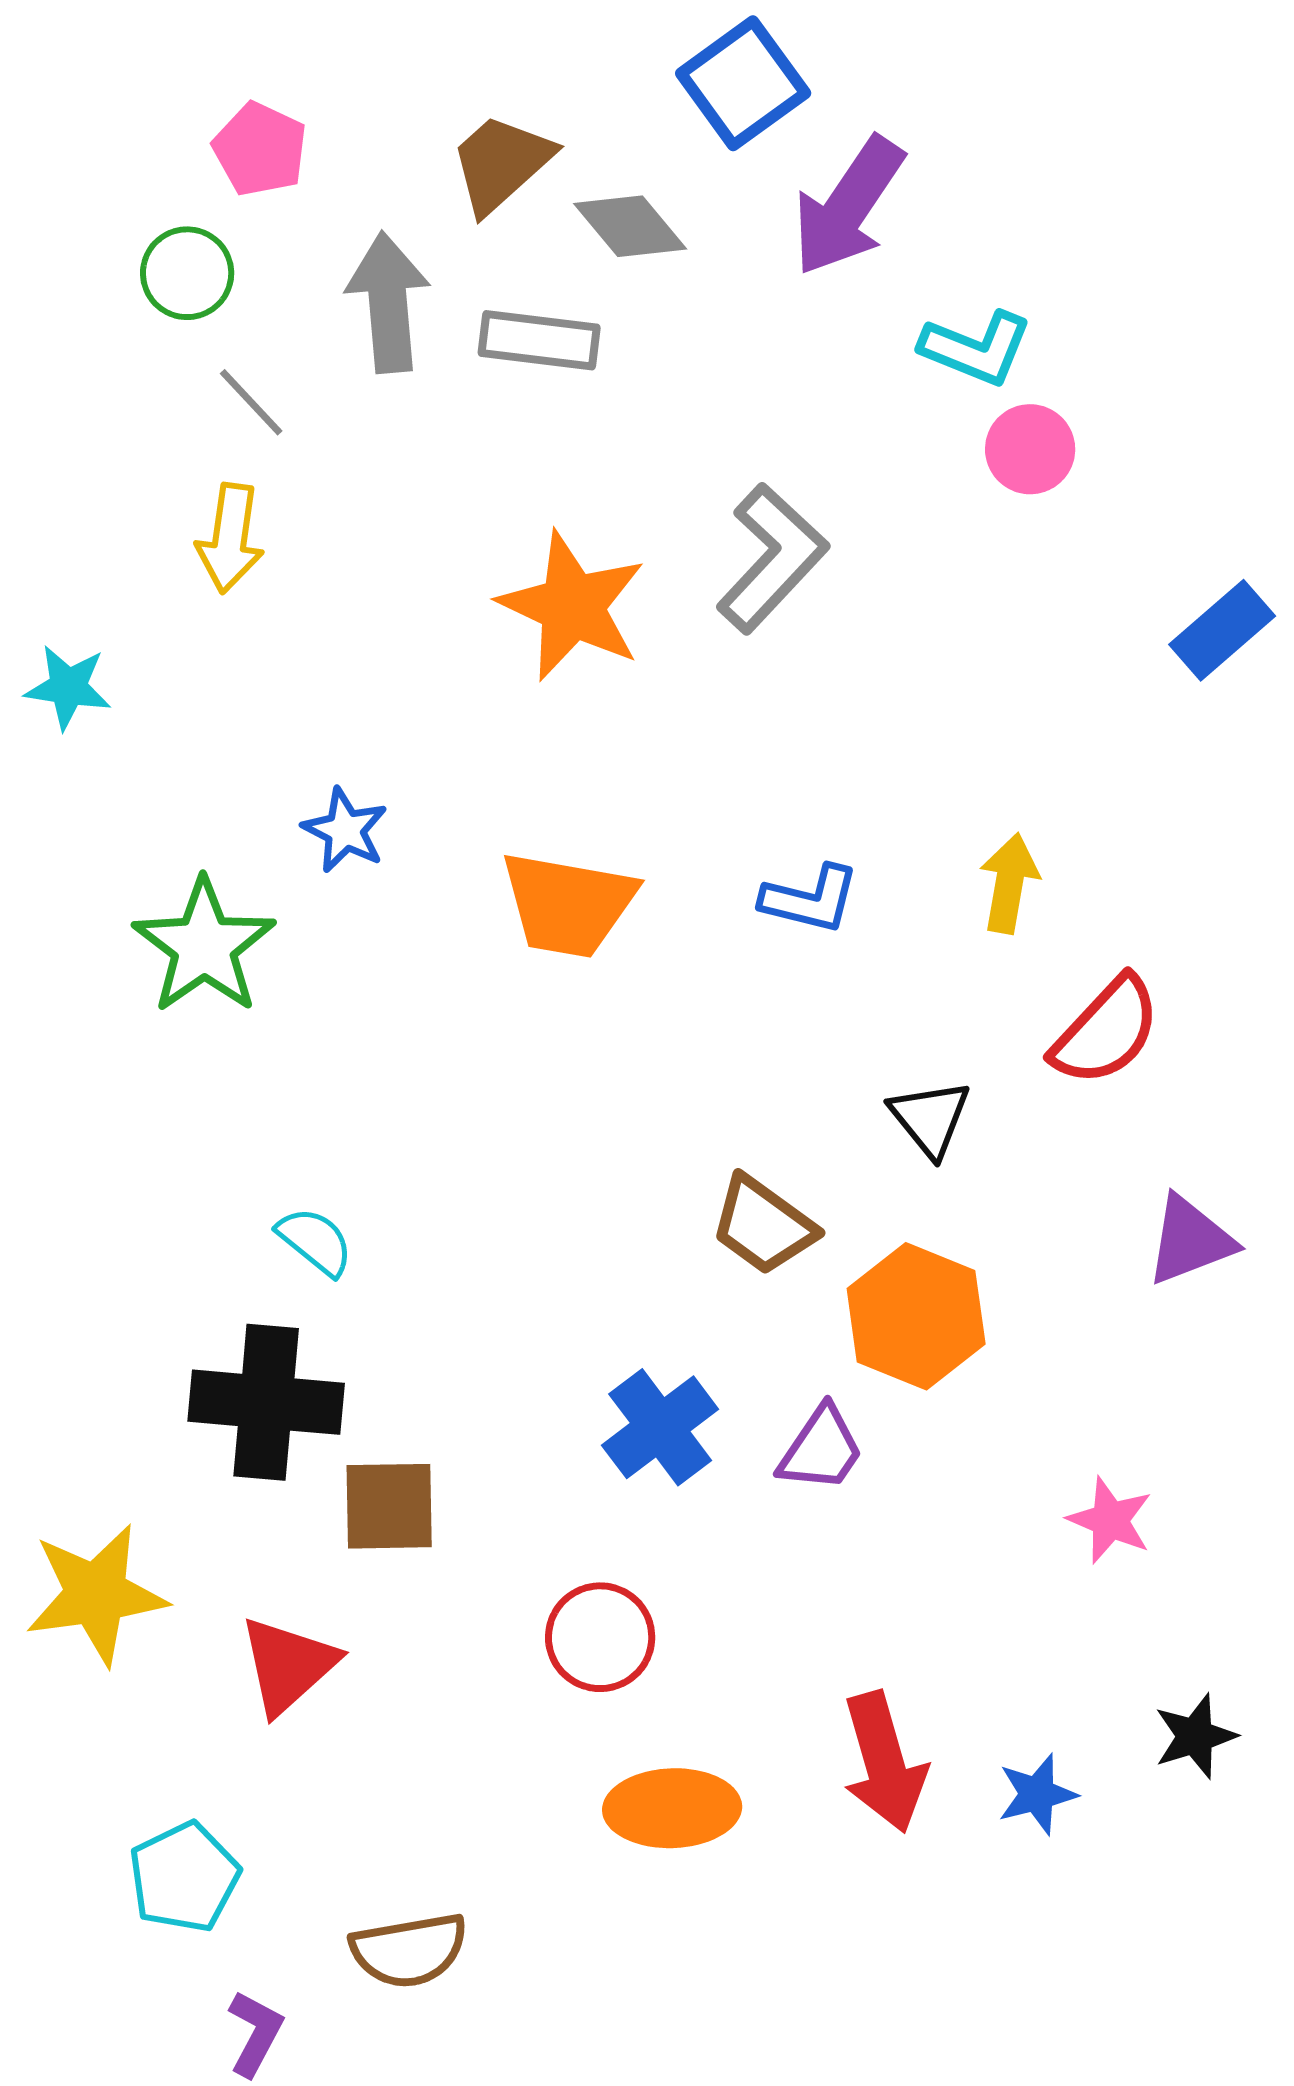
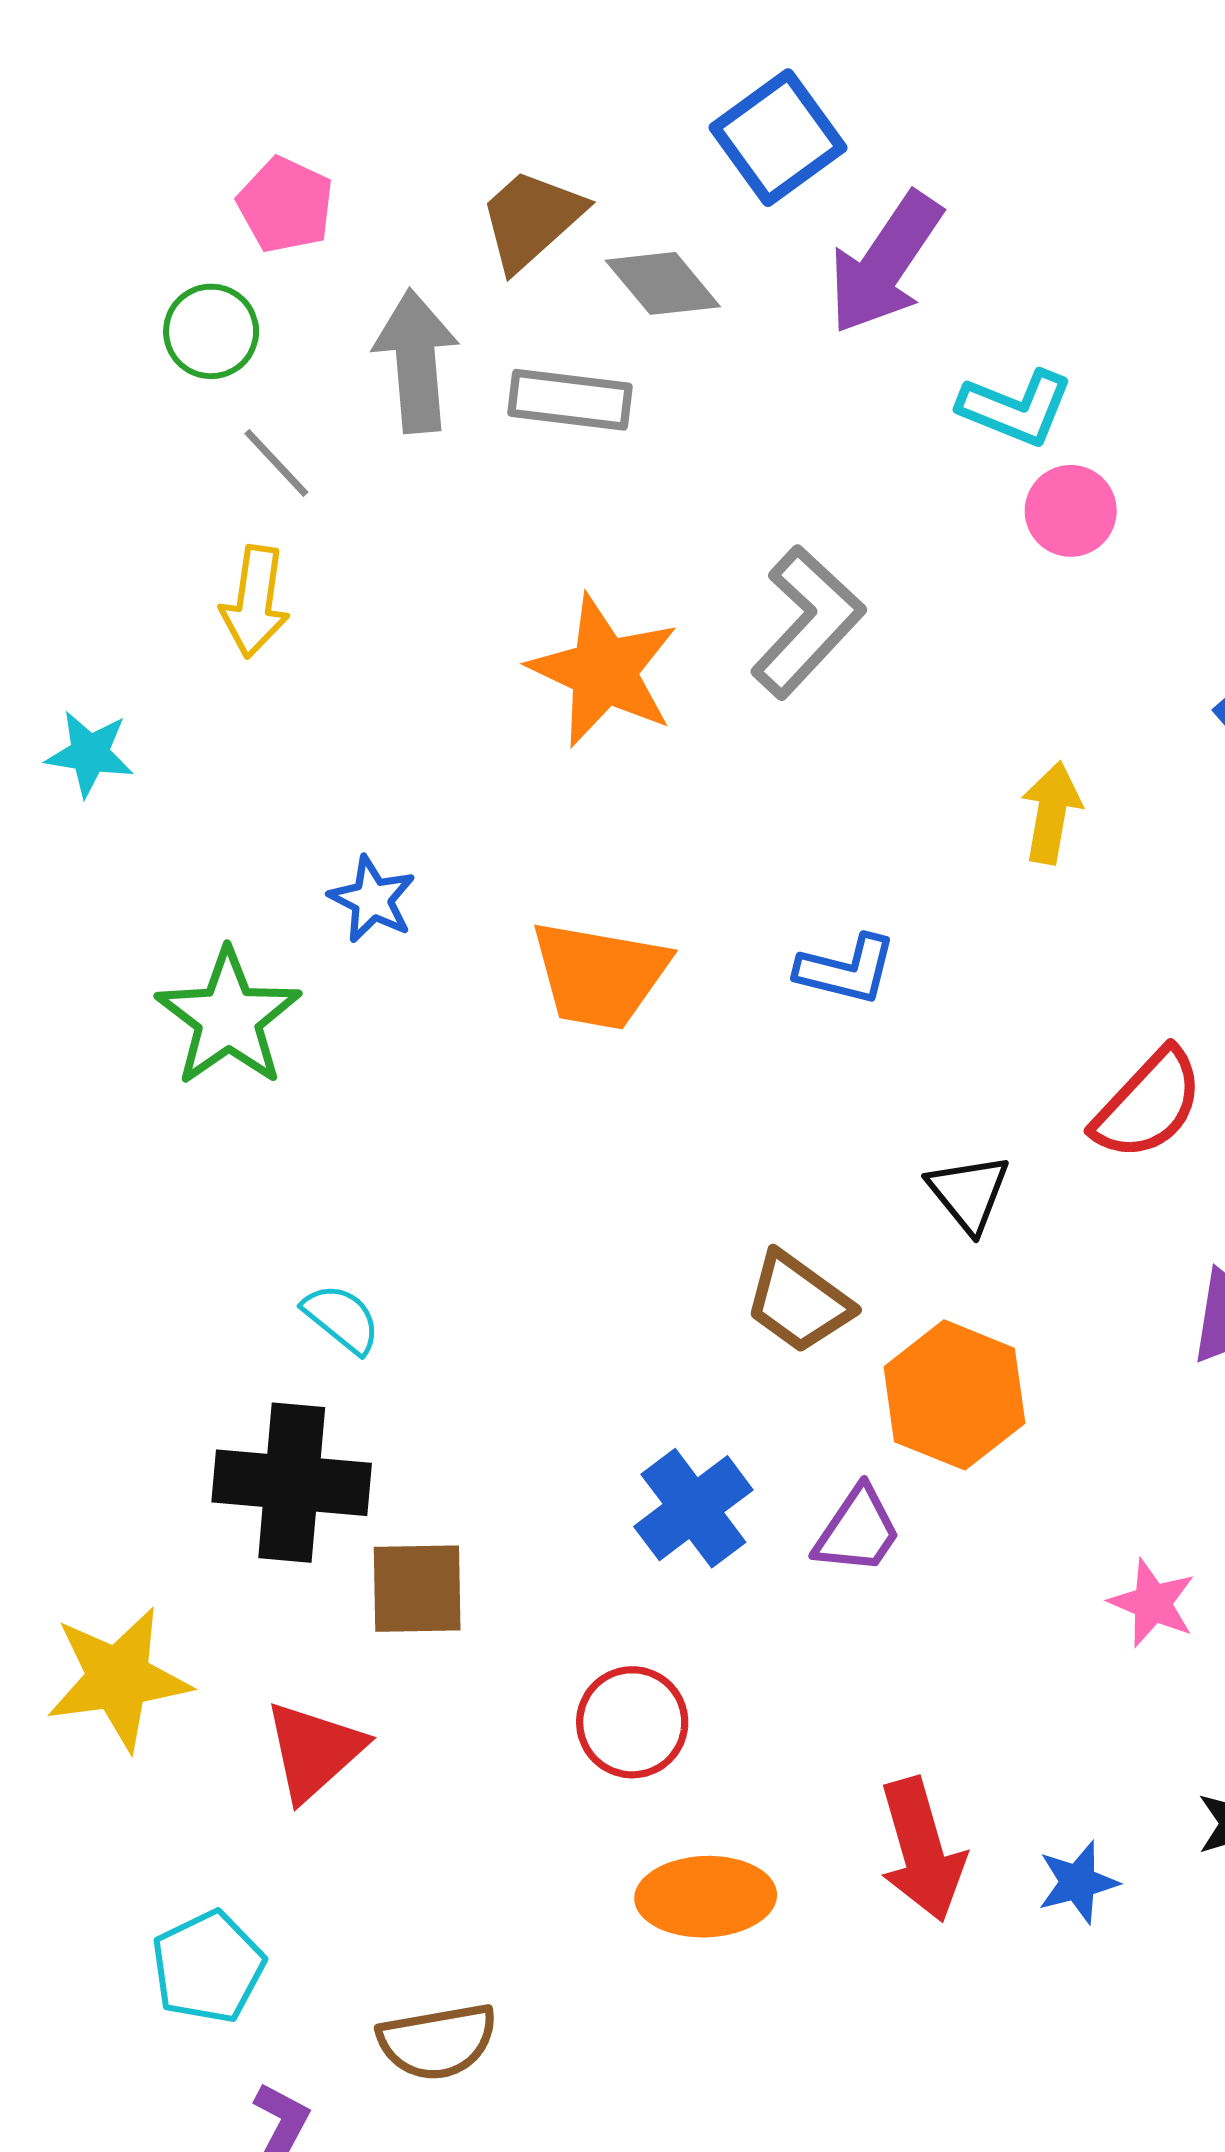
yellow arrow: (1009, 883) -> (1051, 813), moved

